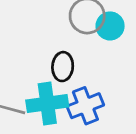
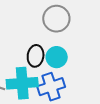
cyan circle: (110, 26) -> (57, 57), moved

